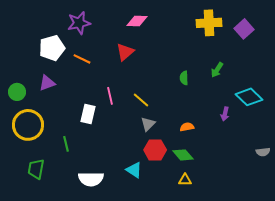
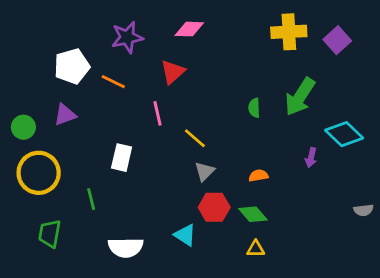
purple star: (79, 23) -> (127, 37), moved
green arrow: (217, 70) -> (300, 97), size x1.8
pink line: (110, 96) -> (158, 113), moved

